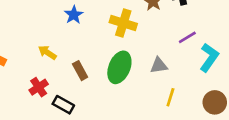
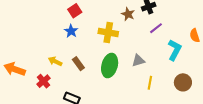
purple line: (187, 37) -> (156, 28), moved
brown rectangle: (80, 71) -> (78, 64), moved
red cross: (39, 87) -> (44, 81), moved

